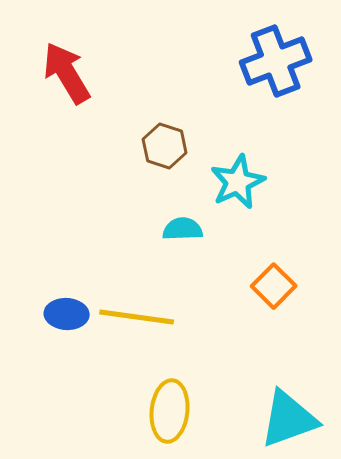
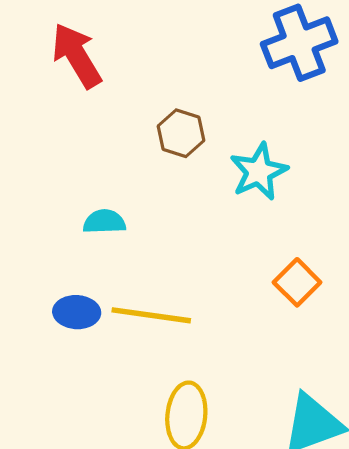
cyan semicircle: (183, 229) -> (104, 222), moved

